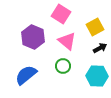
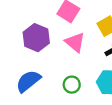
green circle: (63, 66) -> (72, 85), moved

